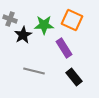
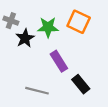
purple rectangle: (64, 48) -> (59, 61), moved
gray line: (34, 71) -> (37, 91), moved

